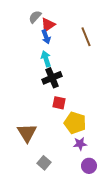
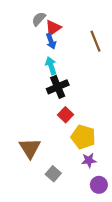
red square: (59, 103) -> (65, 115), turned 32
gray square: (44, 163) -> (53, 174), moved

